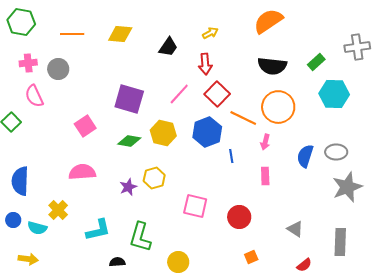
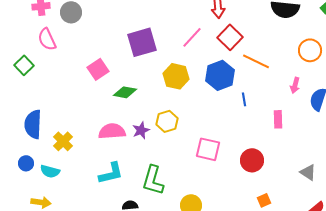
purple square: (129, 99) -> (142, 42), turned -32
orange circle: (278, 107) -> (310, 50), moved, size x0.7
green diamond: (129, 141) -> (125, 92), moved
pink arrow: (265, 142) -> (295, 85), moved
pink semicircle: (82, 172) -> (112, 131), moved
yellow cross: (58, 210) -> (63, 141), moved

